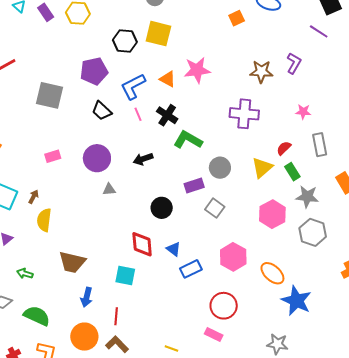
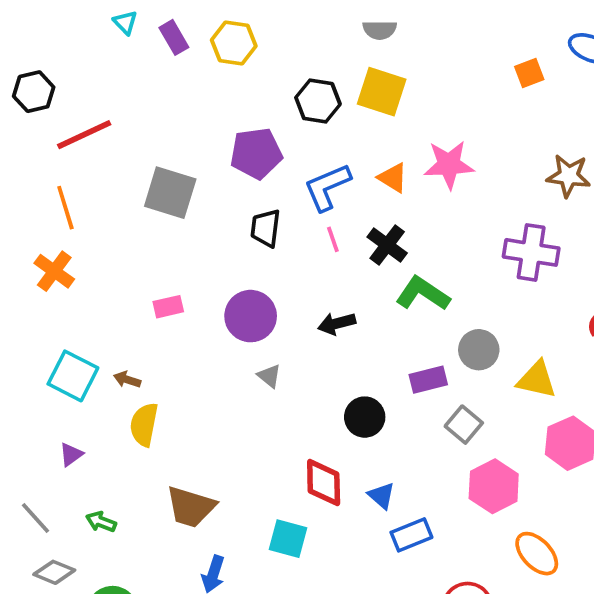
black trapezoid: (102, 111) -> (266, 228), turned 50
yellow triangle: (262, 168) -> (537, 380), moved, turned 50
gray triangle: (109, 189) -> (269, 376), turned 40
brown arrow: (34, 197) -> (127, 380), turned -104
pink hexagon: (233, 257) -> (494, 486), moved
orange ellipse: (272, 273) -> (537, 554), moved

